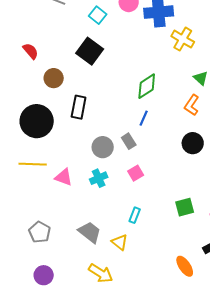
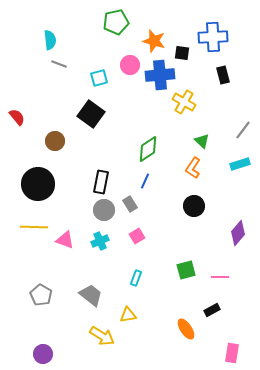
cyan square: (98, 15) -> (99, 78), turned 36
red semicircle: (31, 51) -> (17, 117), moved
black rectangle: (79, 107) -> (101, 182), moved
yellow triangle: (120, 242) -> (128, 315), moved, turned -48
purple circle: (44, 275) -> (43, 354), moved

